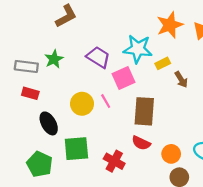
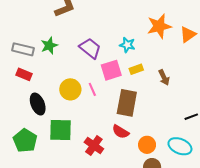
cyan star: (138, 49) -> (127, 45), size x0.6
yellow rectangle: (163, 63) -> (136, 69), moved

